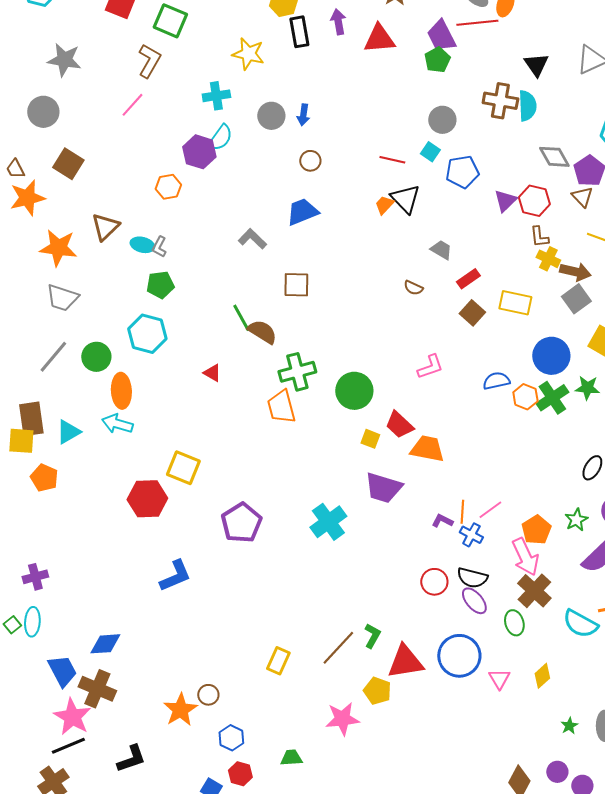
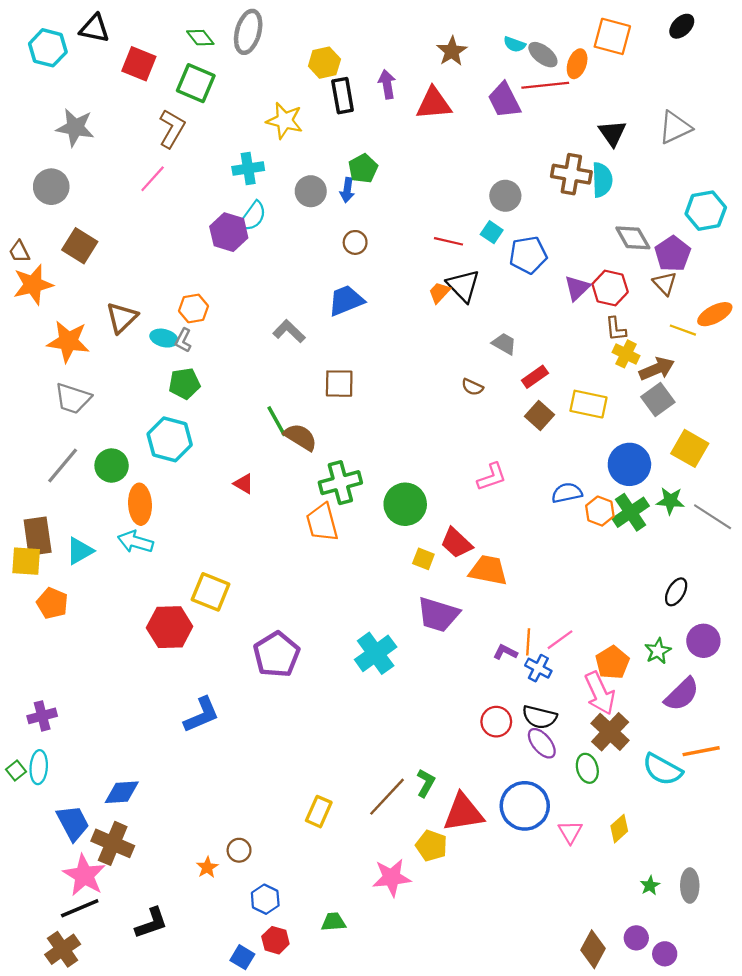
green pentagon: (437, 60) -> (363, 168), moved
orange hexagon: (168, 187) -> (193, 308), moved
brown arrow: (575, 272) -> (657, 369), turned -36
orange star: (180, 710) -> (207, 867), size x0.6

